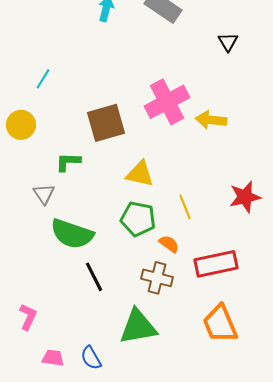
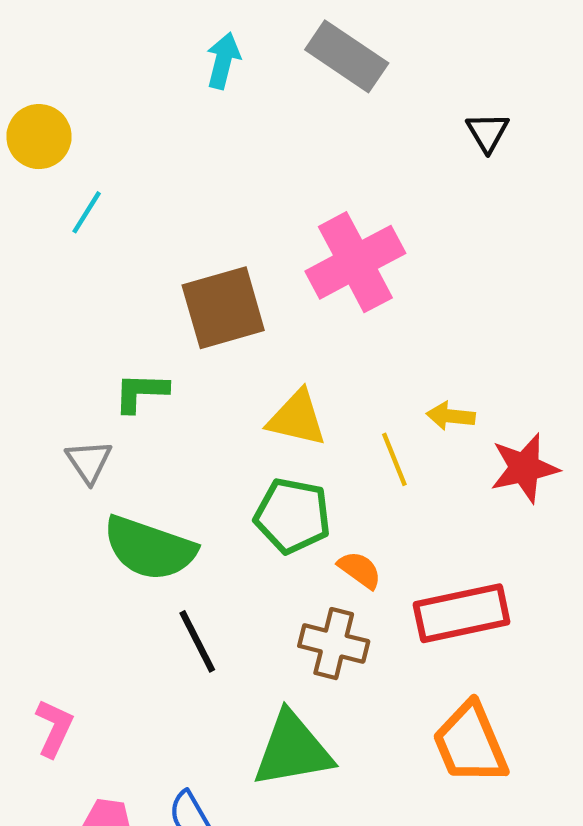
yellow arrow: (211, 120) -> (451, 416), moved, size x0.7
yellow circle: (21, 125) -> (39, 137), moved
yellow line: (185, 207) -> (394, 459), moved

